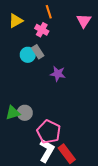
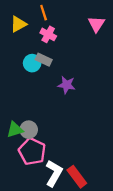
orange line: (49, 12) -> (44, 13), moved
gray rectangle: (38, 52) -> (44, 60), turned -32
pink pentagon: (49, 132) -> (32, 151), moved

